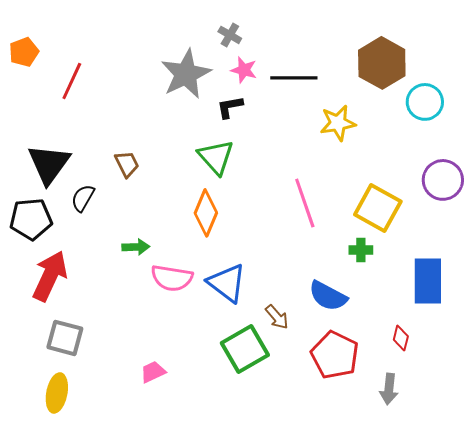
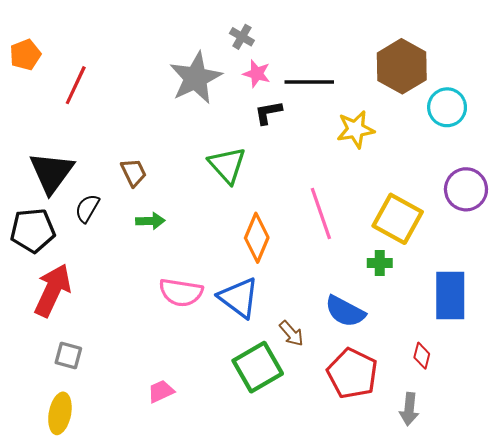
black L-shape: (230, 107) -> (268, 113), moved
orange diamond: (206, 213) -> (257, 238), moved
green arrow: (136, 247) -> (150, 221), moved
gray square: (65, 338) -> (68, 356), size x0.7

